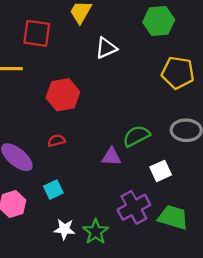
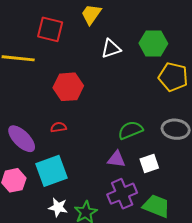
green hexagon: (159, 21) -> (153, 43), moved
purple triangle: (111, 157) -> (116, 159), moved
cyan square: (53, 190) -> (52, 171), size x1.8

